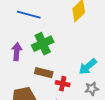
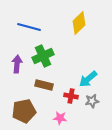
red cross: (63, 84) -> (71, 96), moved

